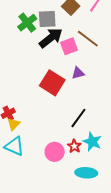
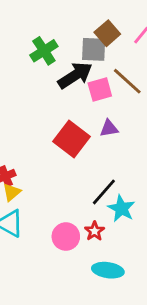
gray square: (47, 19) -> (94, 49), moved
cyan star: (92, 142) -> (121, 209), moved

